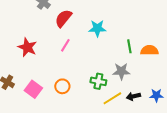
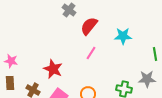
red star: (27, 47) -> (53, 69), moved

